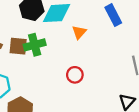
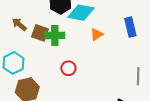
red circle: (75, 75) -> (68, 68), moved

